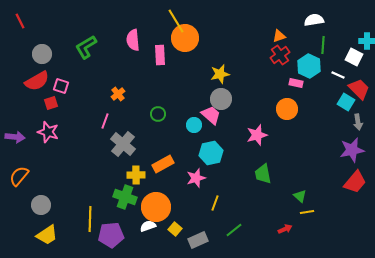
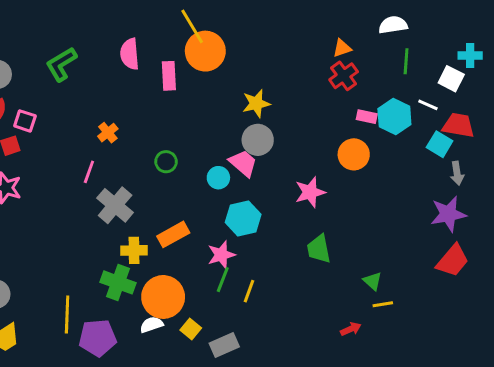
cyan hexagon: (309, 66) -> (394, 117), moved
red trapezoid: (359, 89) -> (458, 125), turned -35
green line: (234, 230) -> (223, 280), moved, turned -30

